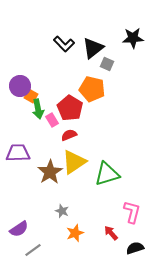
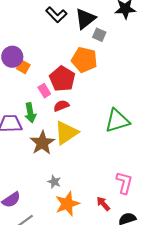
green arrow: (38, 109) -> (30, 113), moved
green triangle: (107, 174) -> (117, 121), moved
orange star: (75, 233) -> (67, 204), size x1.4

